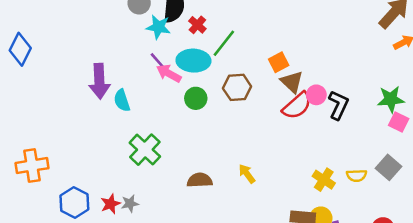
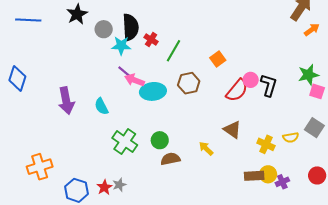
cyan ellipse: (193, 61) -> (153, 91), moved
purple arrow: (99, 81) -> (66, 101), moved
brown triangle: (292, 82) -> (232, 130), moved
green circle: (196, 98) -> (160, 140), moved

